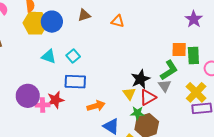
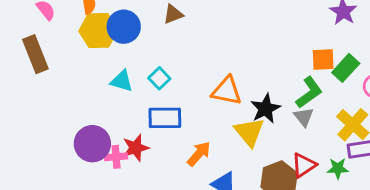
orange triangle: (118, 21) -> (227, 91), moved, size x1.5
green rectangle: (193, 56) -> (346, 68), turned 48
yellow triangle: (129, 94) -> (249, 132), size x1.5
red triangle: (148, 97) -> (304, 165), moved
orange arrow: (96, 106) -> (199, 154), turned -30
green star: (137, 113) -> (338, 168), moved

